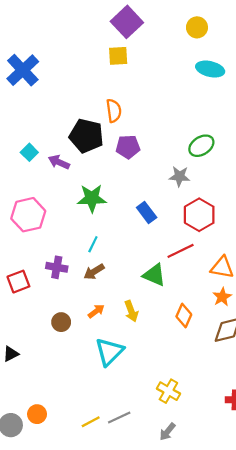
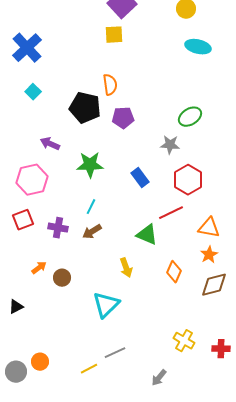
cyan square: (29, 152) -> (33, 92), moved
purple arrow: (59, 162) -> (50, 144), moved
red square: (18, 282) -> (23, 220), moved
orange arrow: (96, 311) -> (39, 268), moved
yellow cross: (168, 391) -> (184, 341), moved
gray line: (119, 417) -> (115, 353), moved

